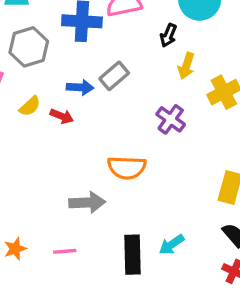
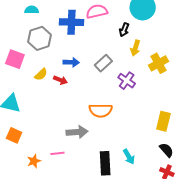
gray rectangle: (114, 76) -> (103, 63), moved
cyan arrow: (172, 245) -> (129, 157), turned -84
pink line: (65, 251) -> (57, 153), moved

